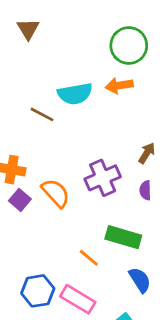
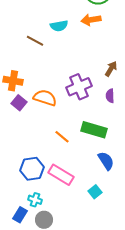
cyan semicircle: (75, 94) -> (59, 26), size x0.7
orange semicircle: (56, 193) -> (45, 98), turned -30
orange line: (89, 258) -> (62, 137), moved

